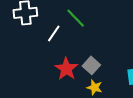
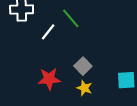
red star: (66, 69) -> (49, 79), moved, turned 30

